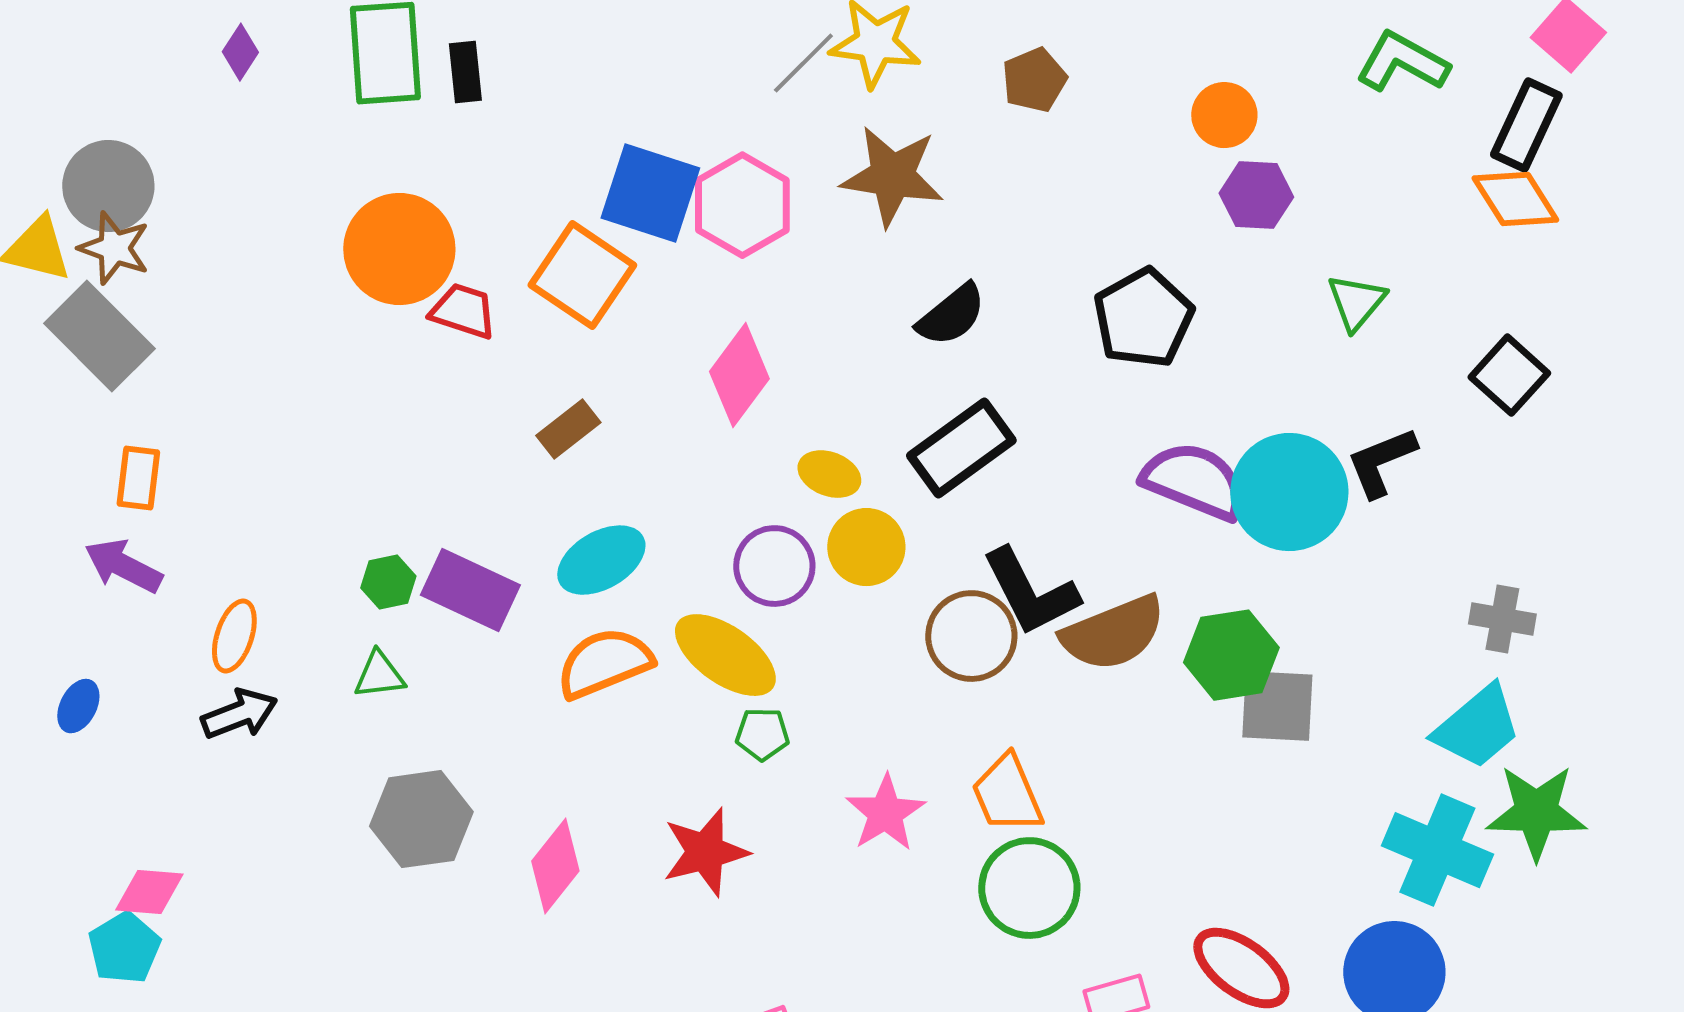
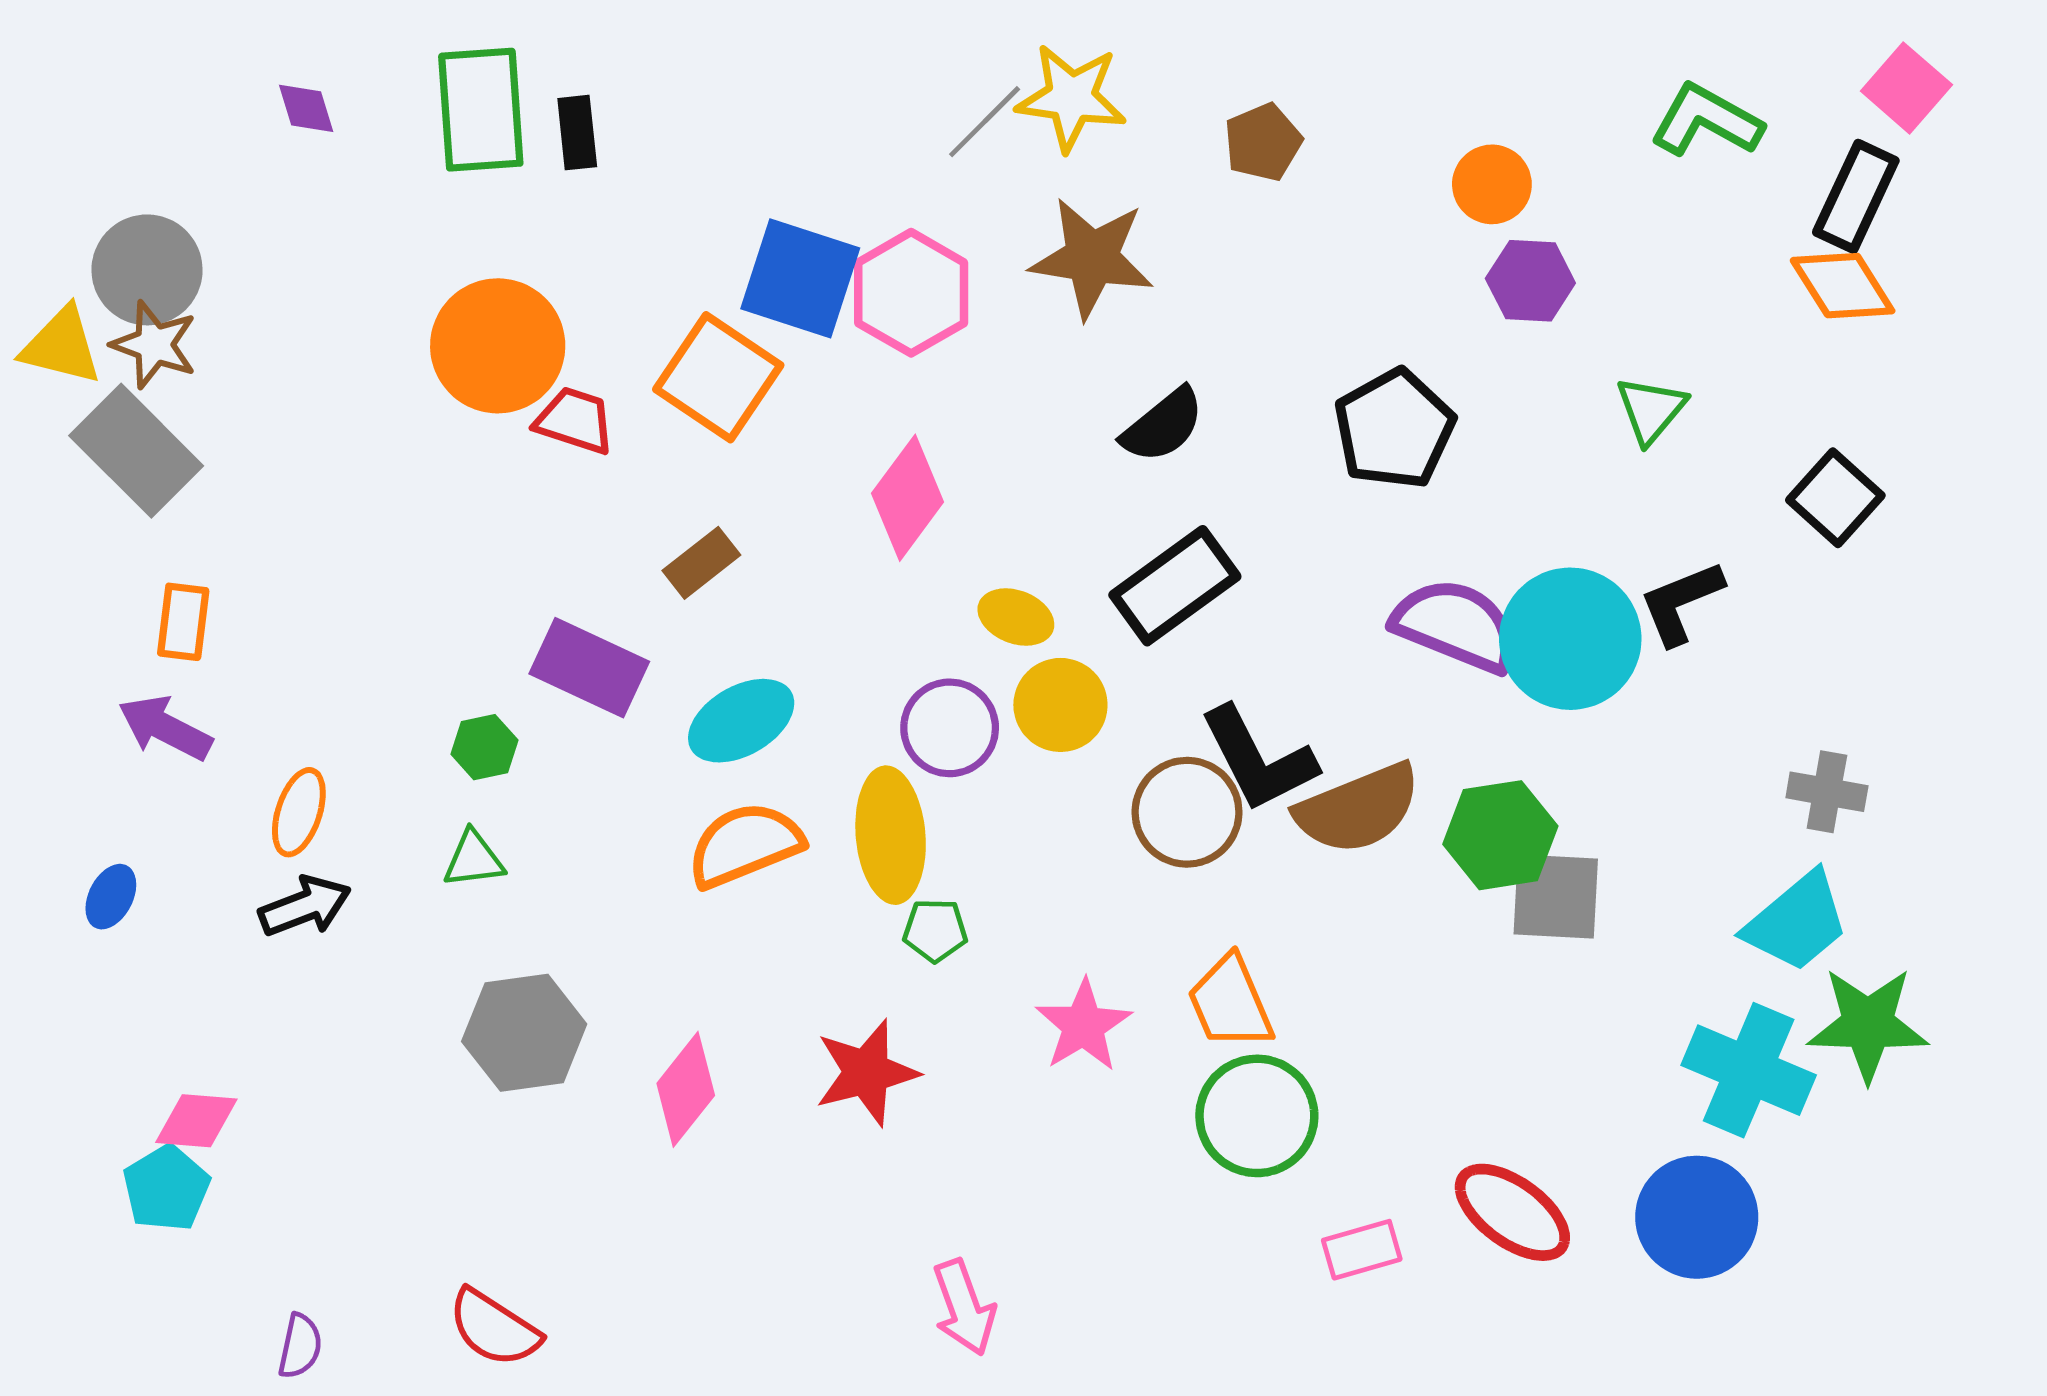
purple diamond: (240, 52) -> (306, 108), turned -50
purple rectangle: (470, 590) -> (589, 668), moved
yellow ellipse: (725, 655) -> (891, 835), turned 50

